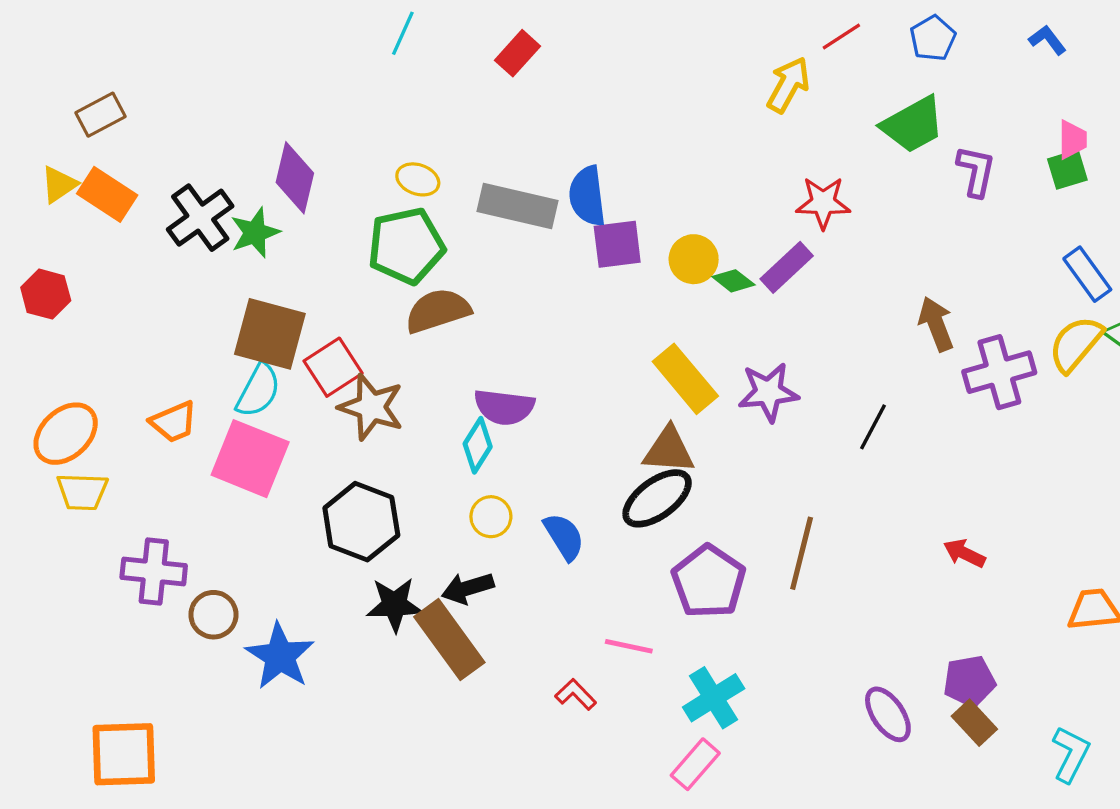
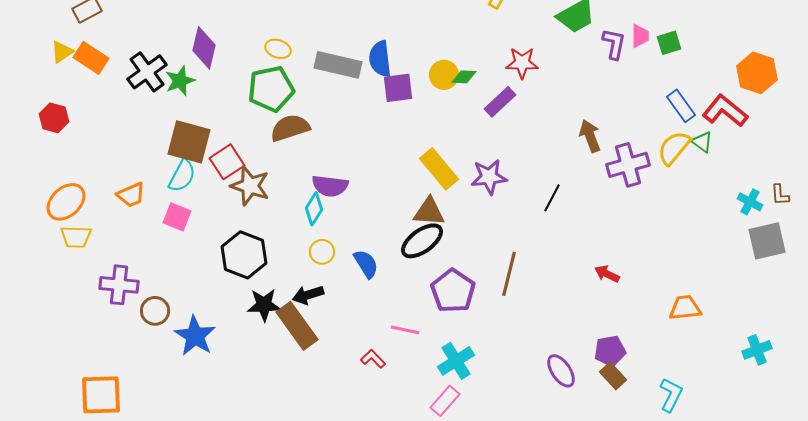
pink trapezoid: (1072, 140) -> (640, 36), moved
yellow circle: (694, 259) -> (444, 75), moved
green diamond: (733, 281) -> (464, 77), moved, turned -35
pink square: (250, 459) -> (177, 217), size x0.6

